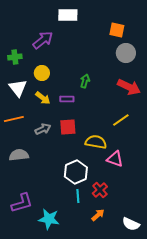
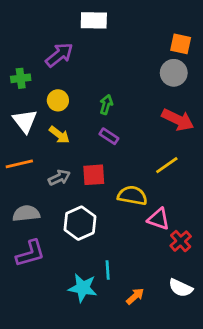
orange square: (117, 30) -> (181, 44), moved
green arrow: (85, 81) -> (106, 105), moved
purple rectangle: (67, 99) -> (109, 136), moved, turned 32
white hexagon: (76, 172) -> (80, 223), moved
red cross: (100, 190) -> (181, 241), moved
purple L-shape: (22, 203) -> (30, 253), moved
cyan star: (49, 219) -> (83, 288), moved
white semicircle: (131, 224) -> (181, 288), moved

